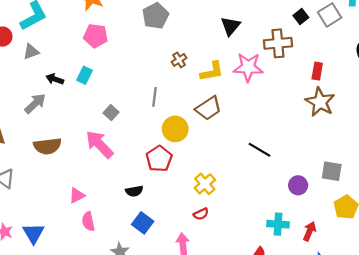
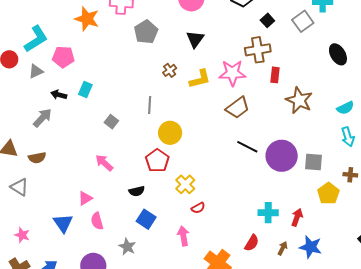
black square: (301, 17) -> (267, 20), moved
black triangle: (230, 26) -> (195, 39), moved
pink pentagon: (96, 36) -> (63, 57), moved
red rectangle: (317, 71) -> (275, 75), moved
brown trapezoid: (208, 108) -> (238, 108), moved
pink arrow: (99, 144) -> (104, 163), moved, size x0.7
brown semicircle: (47, 146) -> (37, 158), moved, size x0.7
yellow cross: (205, 184) -> (185, 184), moved
purple circle: (298, 185) -> (282, 156), moved, size x1.8
blue triangle: (33, 233) -> (63, 223), moved

